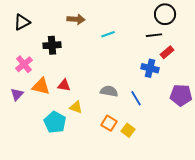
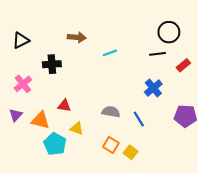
red rectangle: (167, 52) -> (183, 65), moved
blue cross: (150, 68) -> (153, 88), turned 36
orange triangle: (41, 86) -> (40, 120), moved

